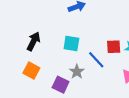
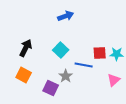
cyan square: (71, 43) -> (61, 50), turned 35
blue line: (96, 60) -> (84, 65), turned -36

